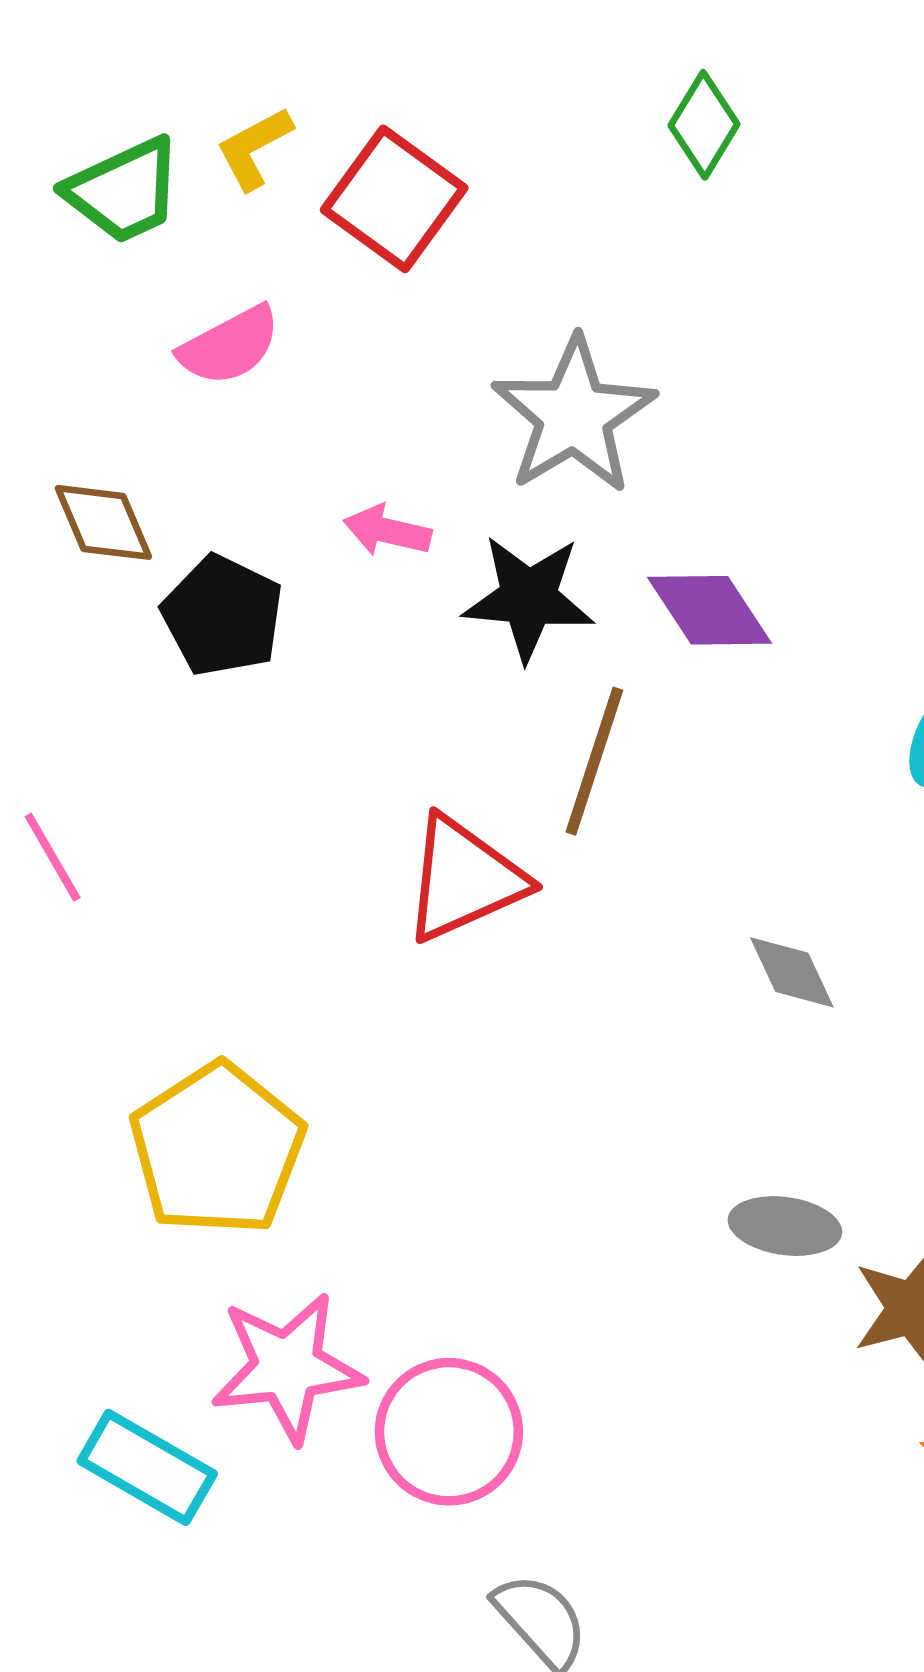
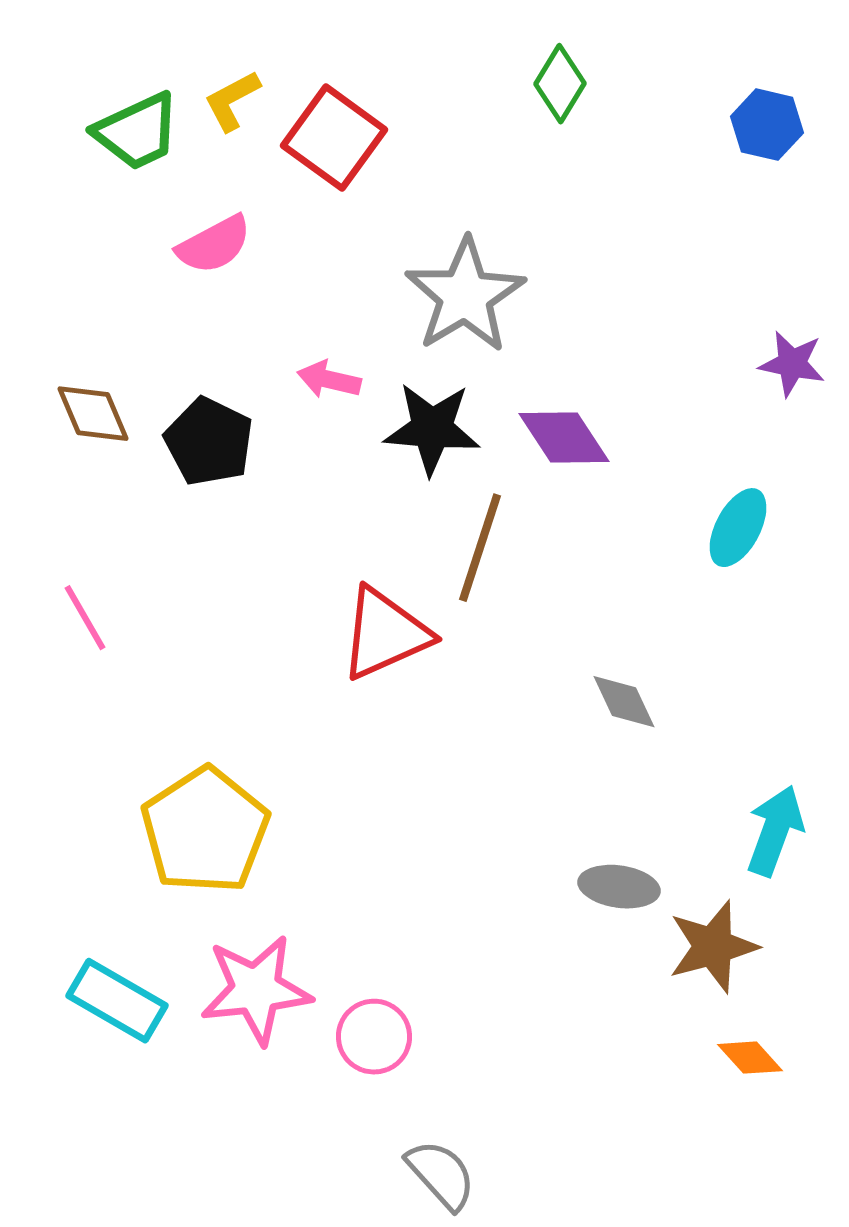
brown diamond: (103, 522) -> (93, 414), moved
pink circle: (449, 1432) -> (374, 1037), size x0.7
cyan rectangle: (147, 1467) -> (117, 1001), moved

